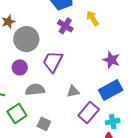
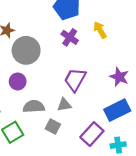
purple trapezoid: (53, 62) -> (75, 80), moved
gray triangle: (73, 91) -> (64, 105), moved
gray square: (44, 124) -> (53, 126), moved

